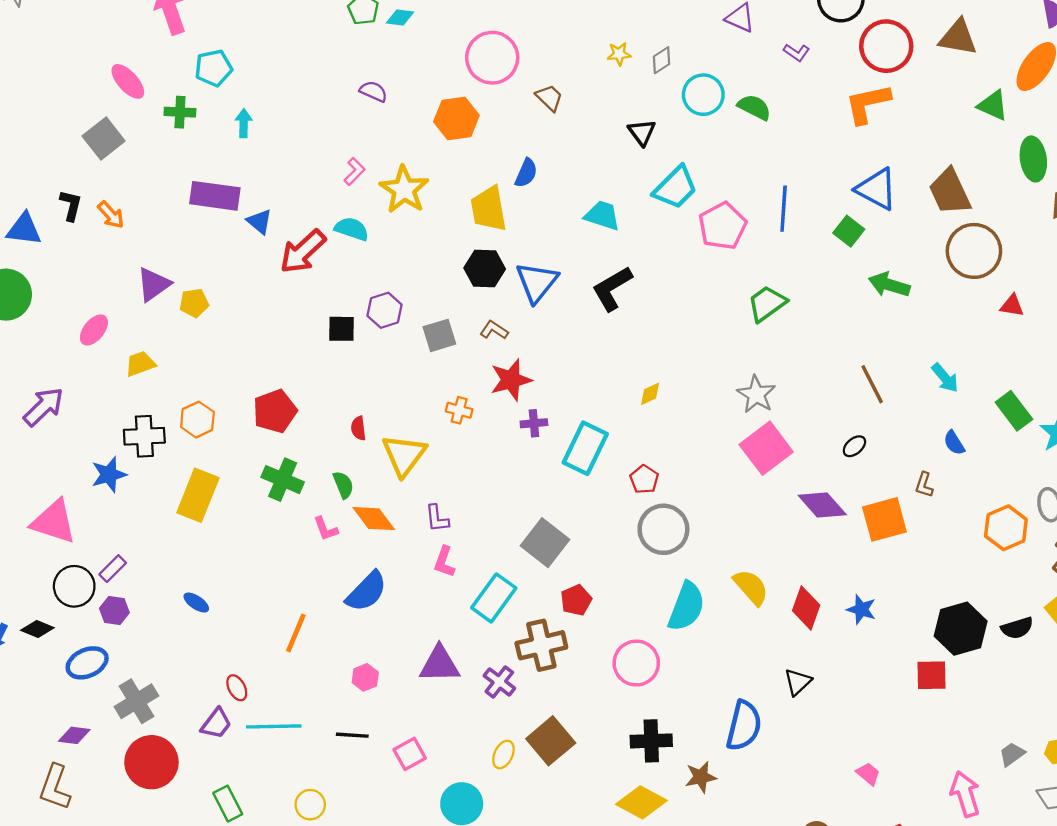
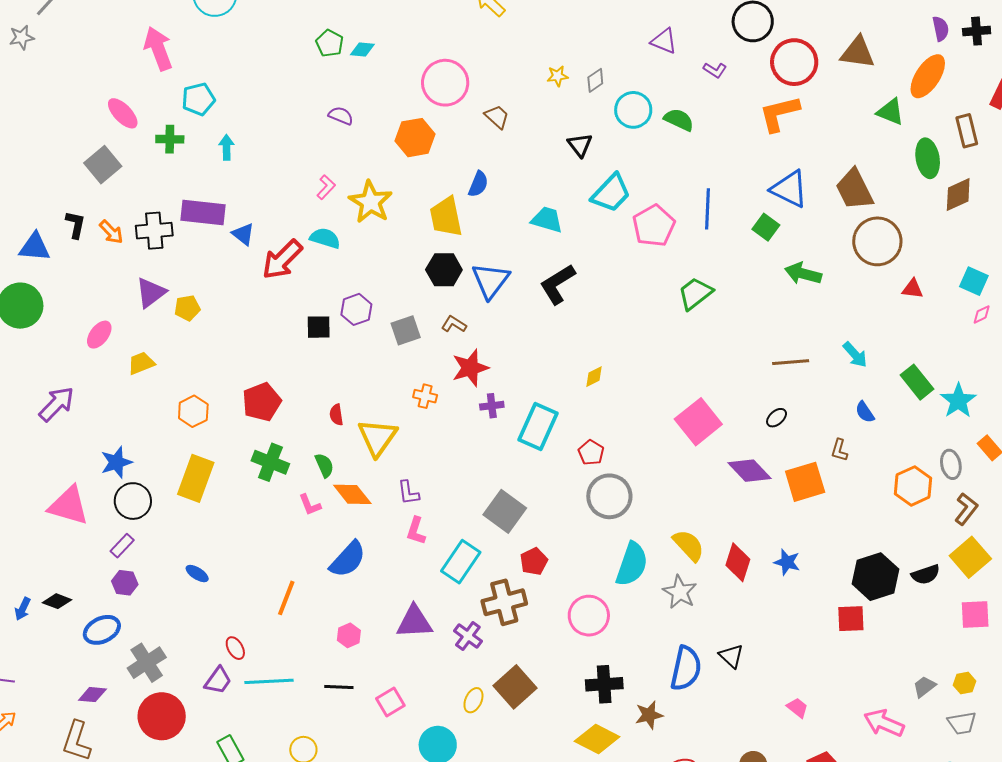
brown line: (872, 384) -> (791, 362), turned -66
gray star: (756, 394) -> (680, 592), moved
black cross: (144, 436) -> (154, 231), moved
black circle: (74, 586) -> (133, 501), moved
black triangle: (798, 682) -> (731, 656), moved, turned -32
pink arrow: (965, 794) -> (884, 723), turned -48

